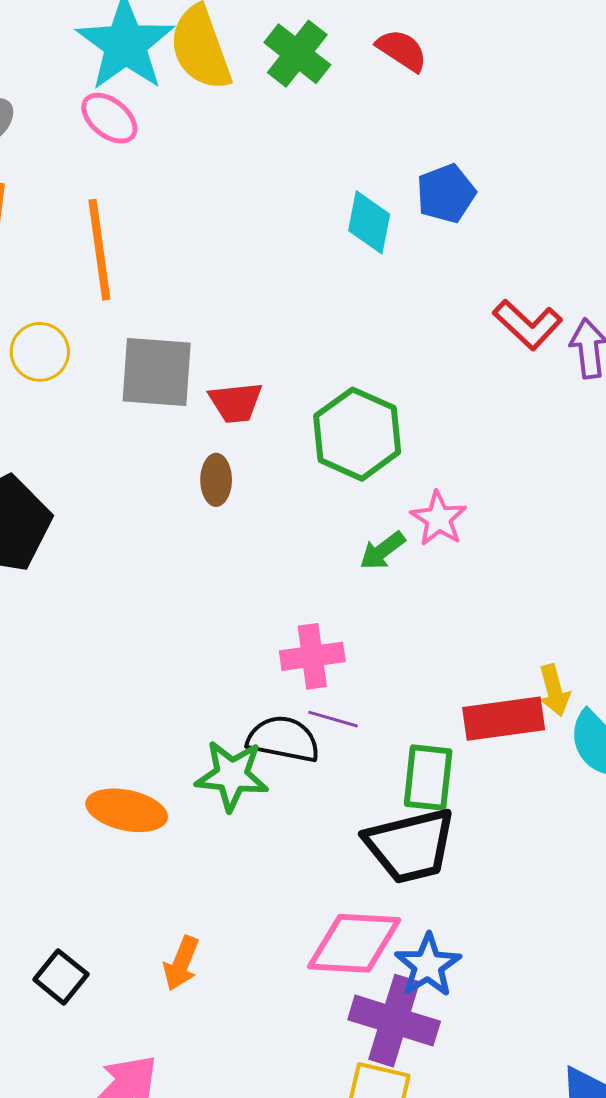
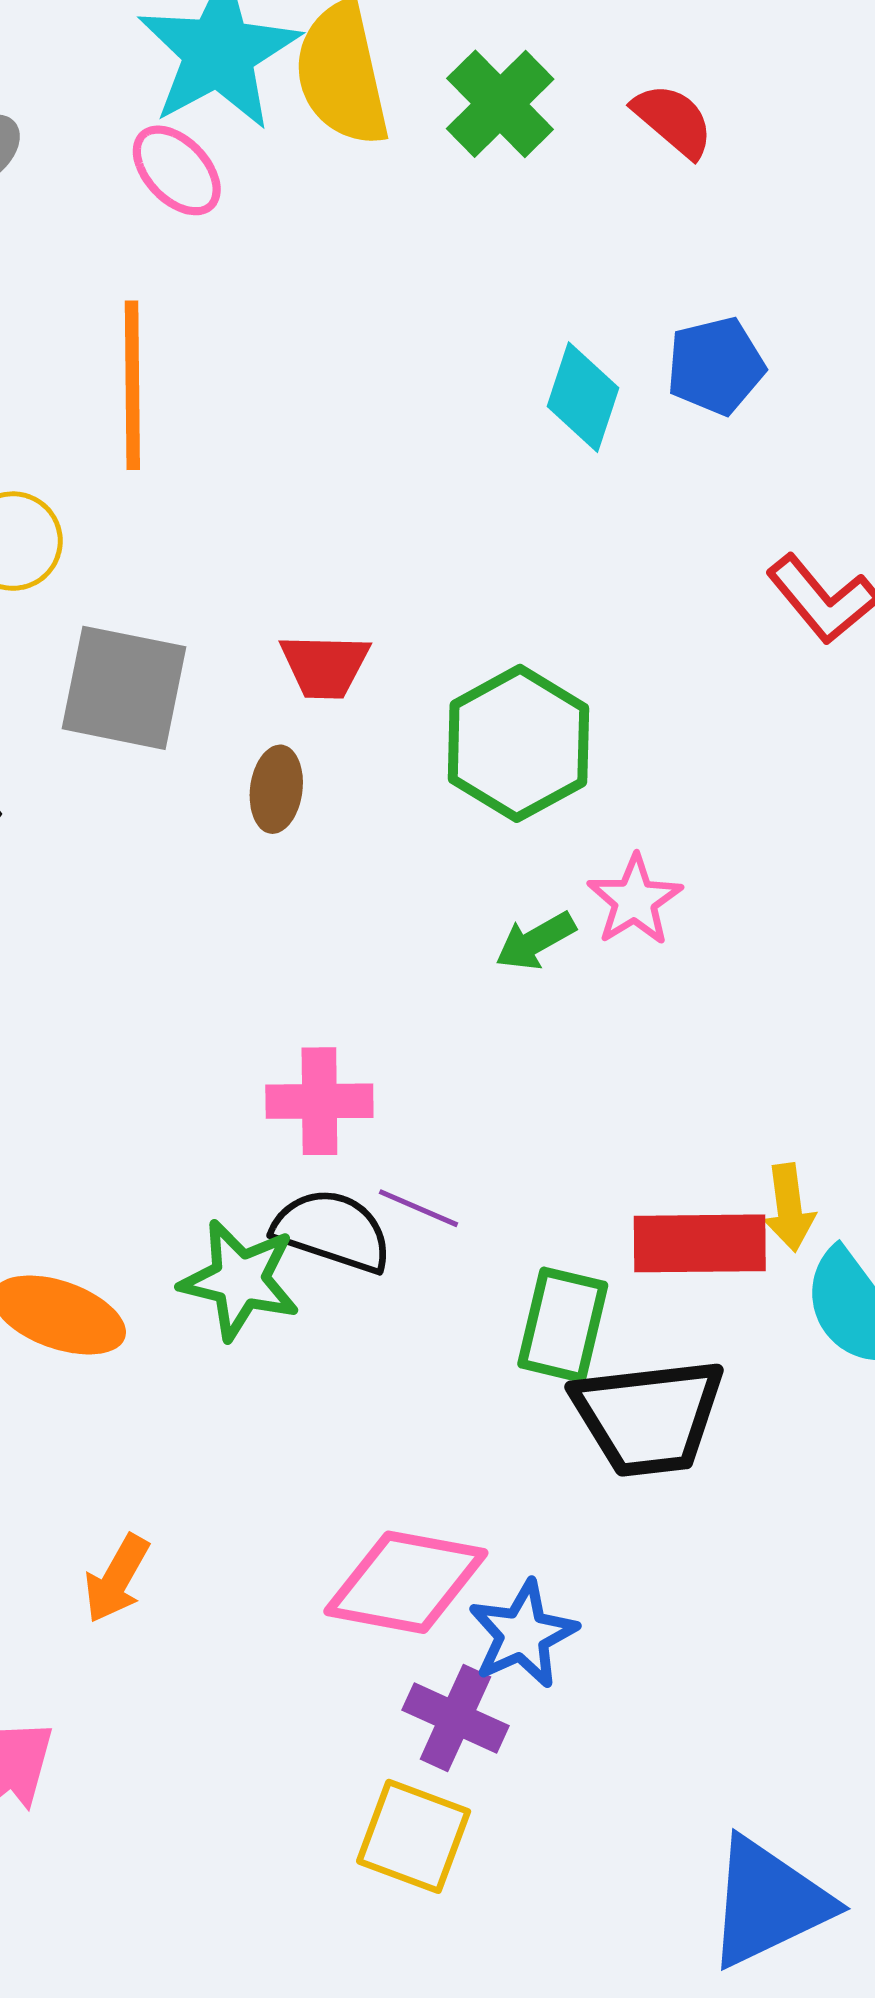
gray square: (157, 372) -> (124, 688), moved
pink cross: (312, 656) -> (319, 1101), moved
black trapezoid: (410, 846) -> (648, 1417), moved
purple cross: (394, 1021) -> (455, 1718), size x0.7

